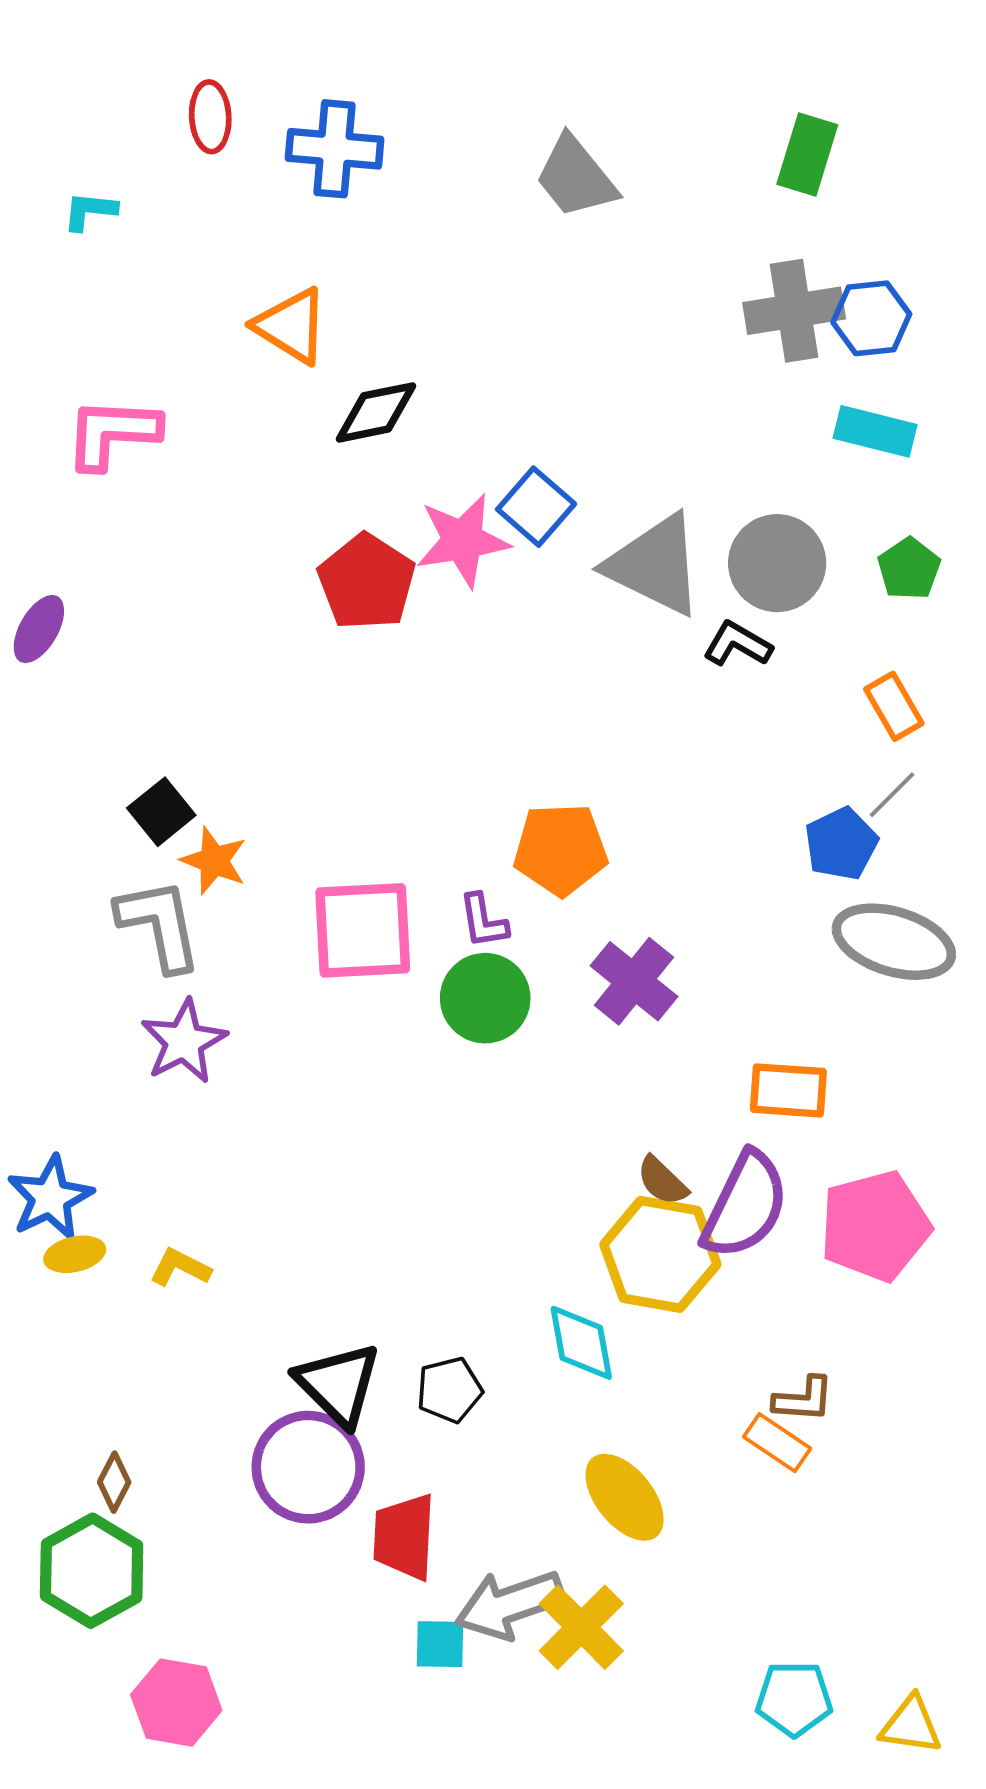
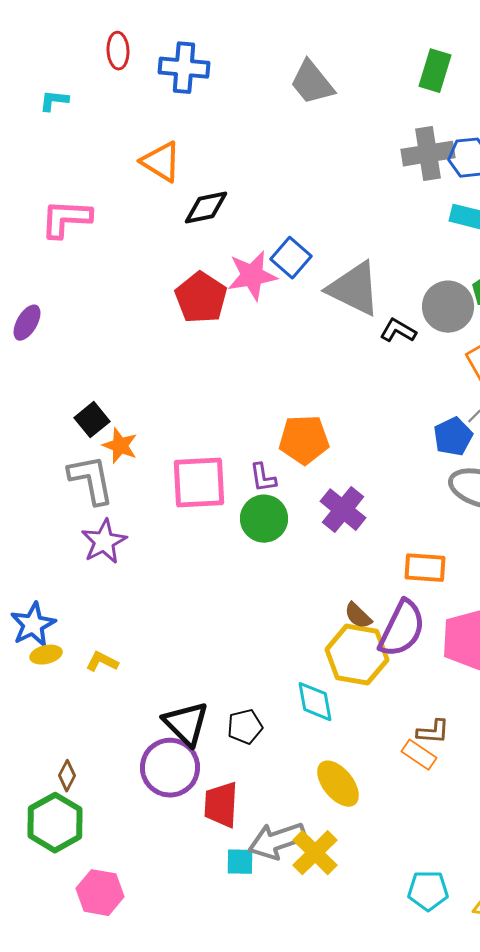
gray circle: (777, 563) -> (448, 307), moved

